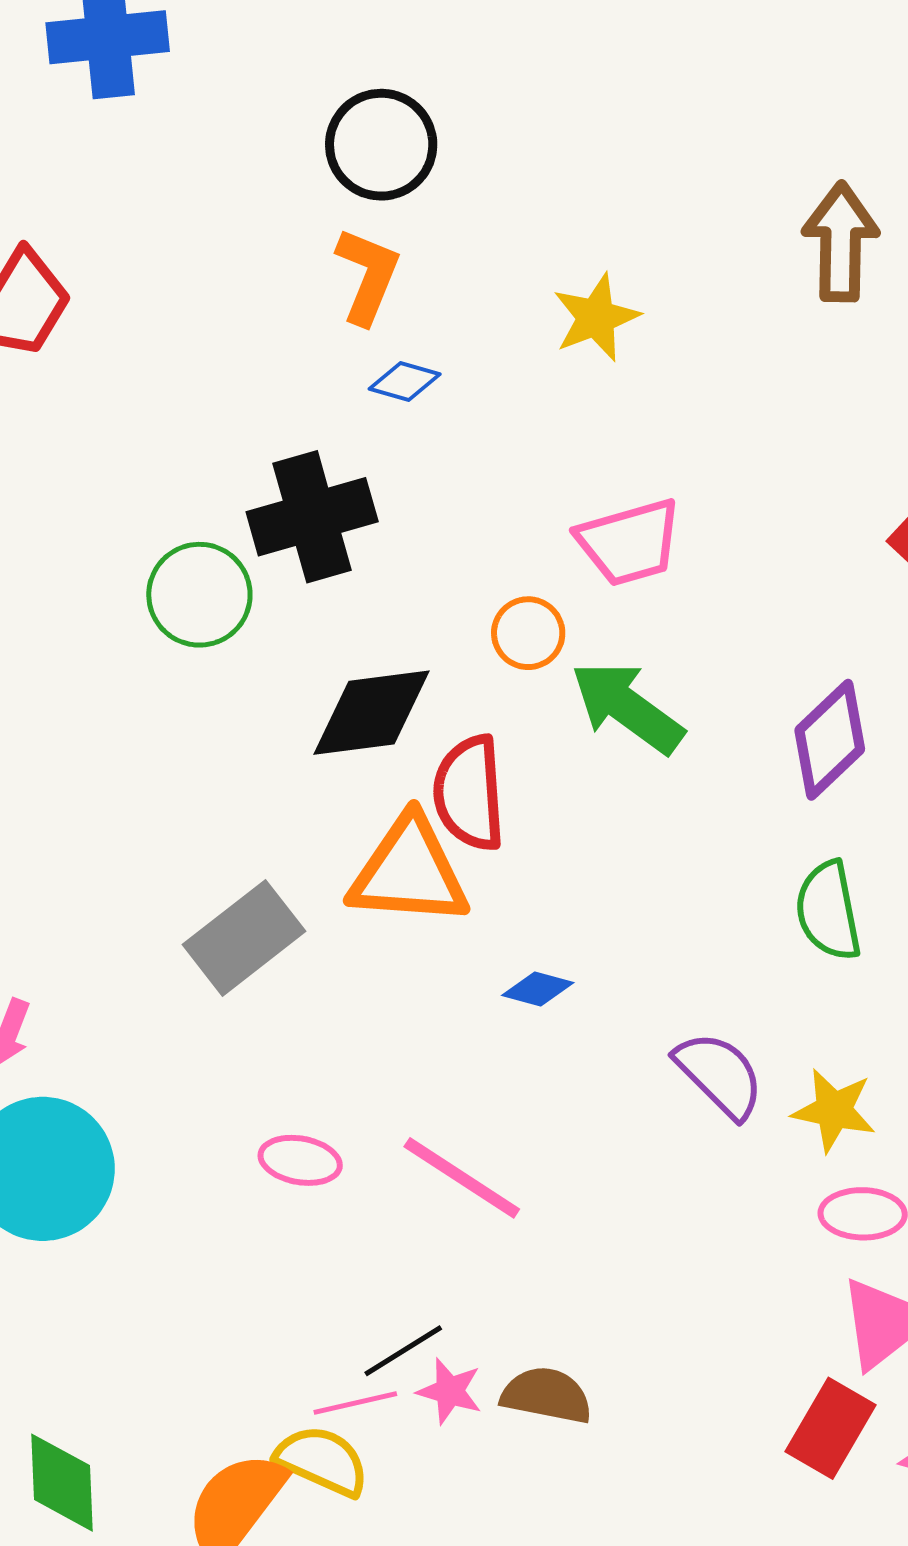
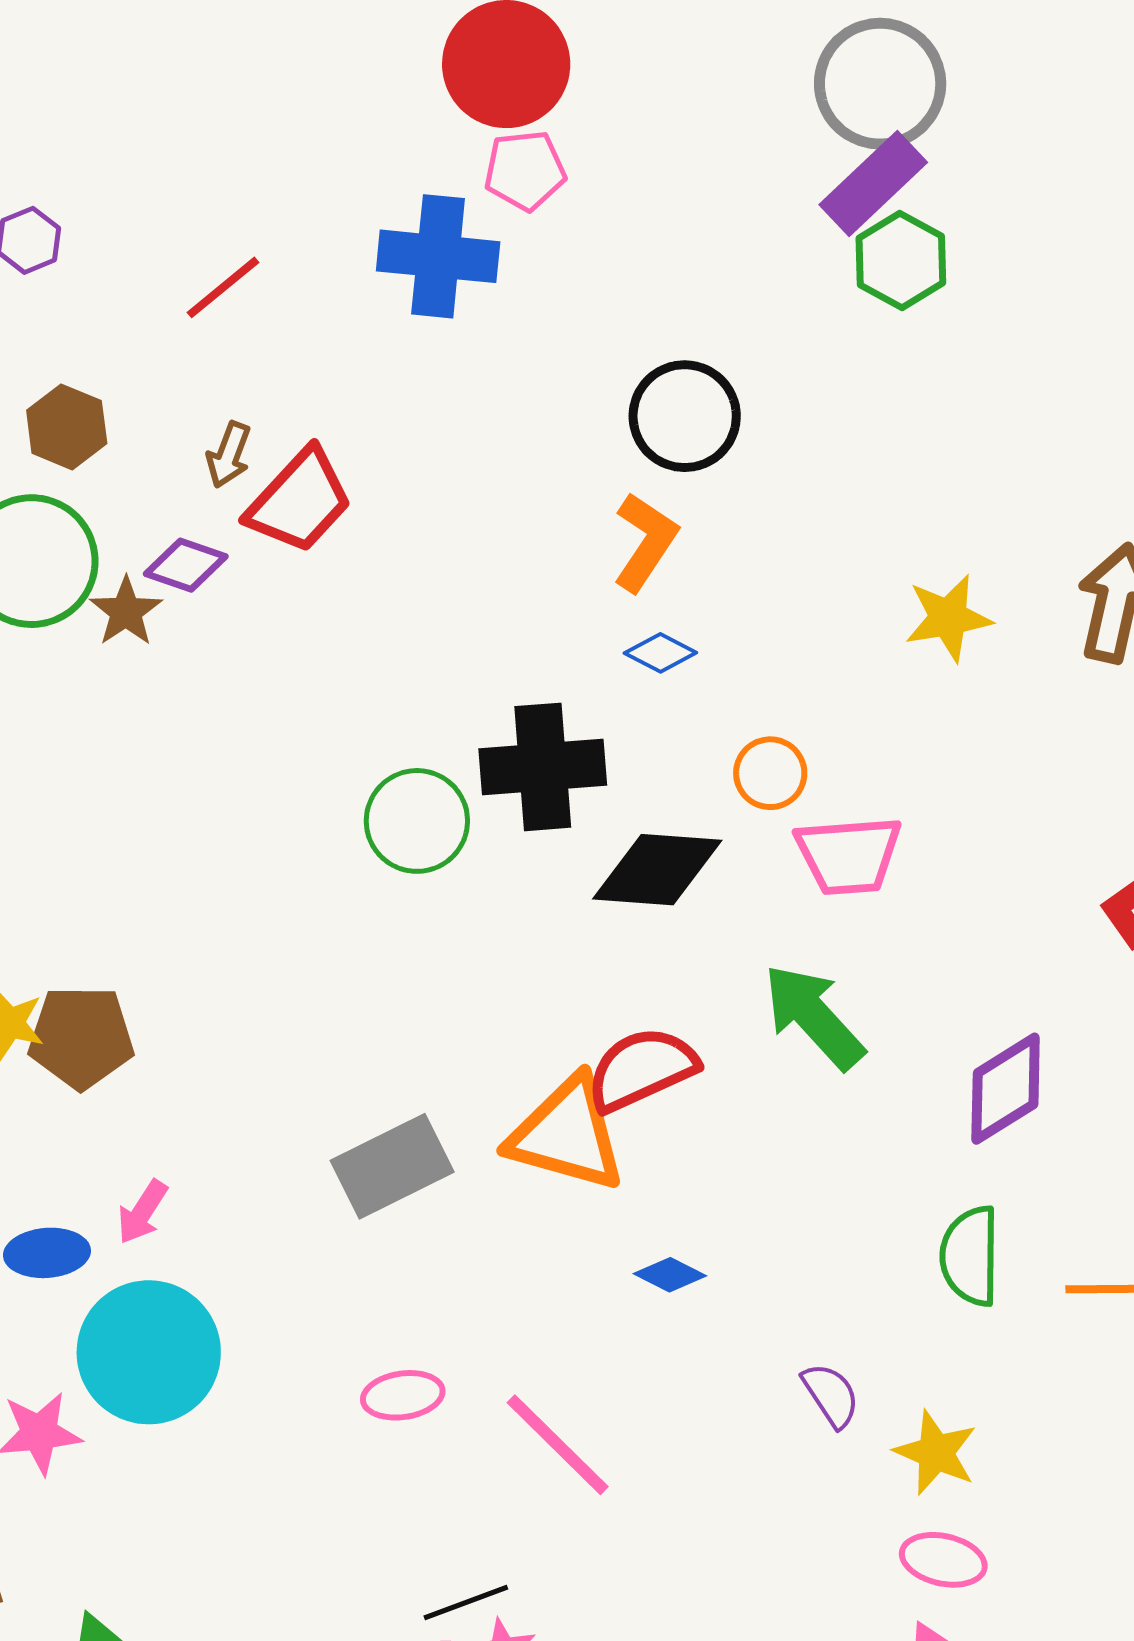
yellow star: (596, 317) -> (948, 618), moved
orange circle: (528, 633) -> (770, 773), moved
black diamond: (371, 713) -> (657, 870), moved
red semicircle: (469, 793) -> (642, 1069), turned 58
purple semicircle: (720, 1075) -> (831, 1395), size x0.7
pink ellipse: (300, 1160) -> (403, 1395), turned -30

